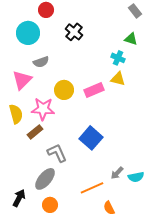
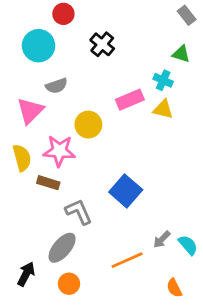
pink rectangle: (94, 90) -> (130, 100), moved
brown rectangle: (35, 132) -> (48, 183), turned 56
cyan semicircle: (136, 177) -> (188, 245), turned -119
orange semicircle: (109, 208) -> (174, 288), moved

